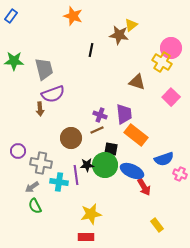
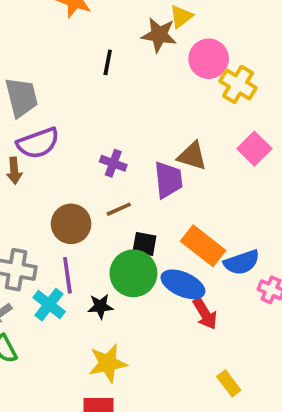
pink circle: (171, 48) -> (209, 59), moved
brown triangle: (137, 82) -> (192, 156), moved
purple cross: (100, 115) -> (113, 163), moved
orange rectangle: (136, 135) -> (203, 246), moved
black star: (87, 165) -> (100, 306), moved
purple line: (76, 175) -> (67, 275), moved
cyan cross: (59, 182) -> (49, 305), turned 30

